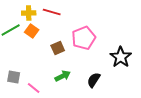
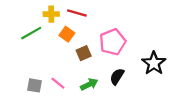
orange square: (32, 31) -> (67, 34), moved
black semicircle: (94, 80) -> (117, 77), moved
pink line: (34, 88) -> (58, 83), moved

